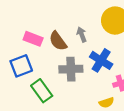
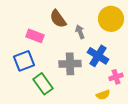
brown semicircle: (58, 41) -> (58, 19), moved

